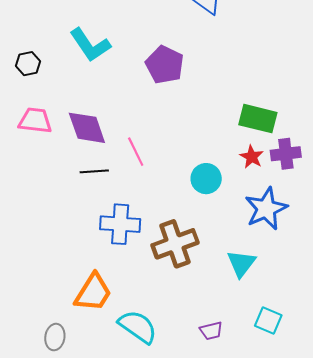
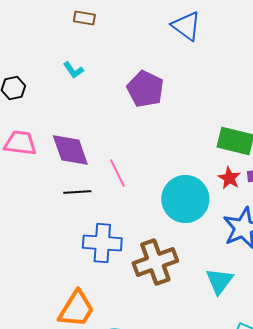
cyan L-shape: (90, 45) -> (73, 70), size x0.5
cyan circle: (206, 179) -> (185, 199), size x1.6

